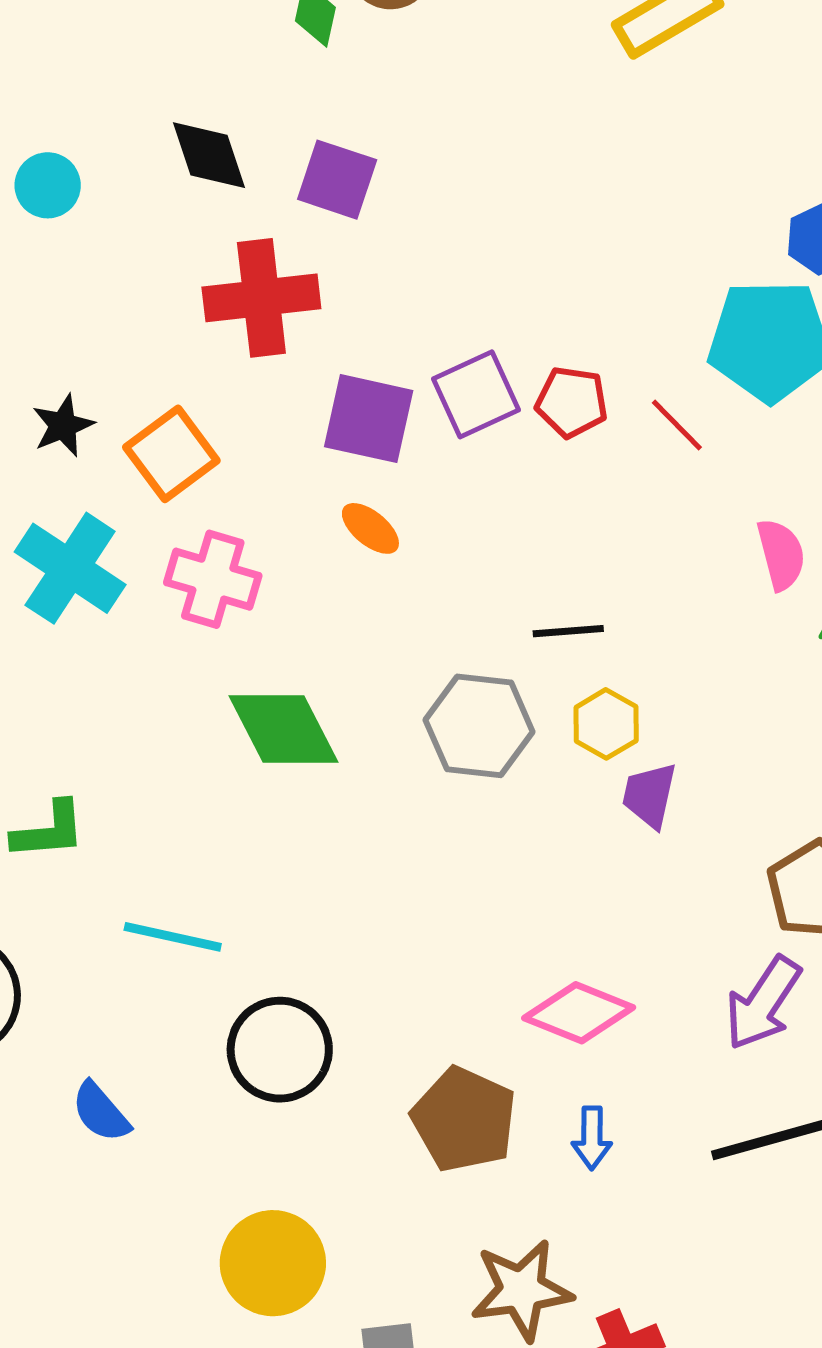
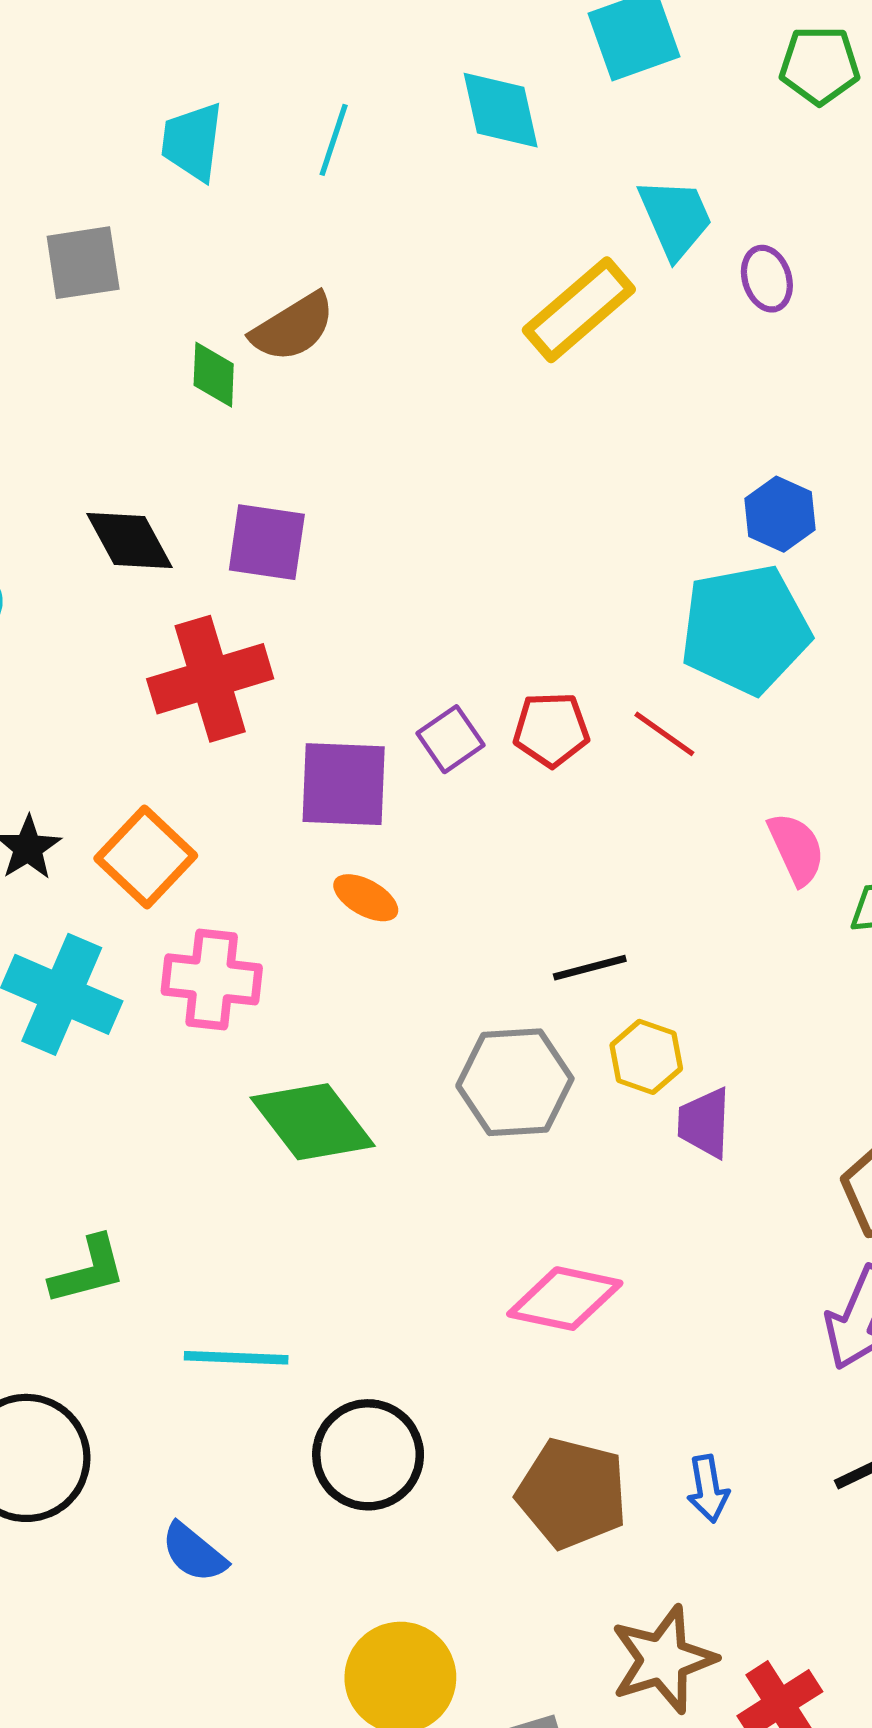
purple square: (476, 394) -> (450, 739), size x0.7
pink diamond: (579, 1013) -> (565, 1299), moved

